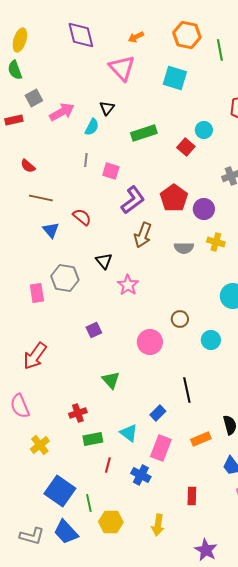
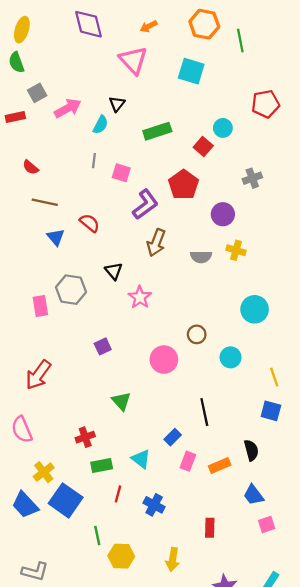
red pentagon: (174, 198) -> (184, 185), moved
pink rectangle: (161, 448) -> (188, 461), moved, size x0.7
blue square: (60, 491) -> (66, 500), moved
blue trapezoid: (66, 532) -> (25, 505), moved

